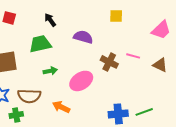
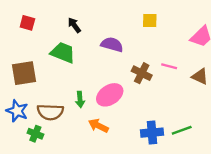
green trapezoid: (40, 44) -> (63, 53), turned 35
green arrow: (50, 71) -> (80, 99), moved, turned 96
orange arrow: (61, 107) -> (98, 126), moved
green cross: (16, 115) -> (35, 134), turned 32

